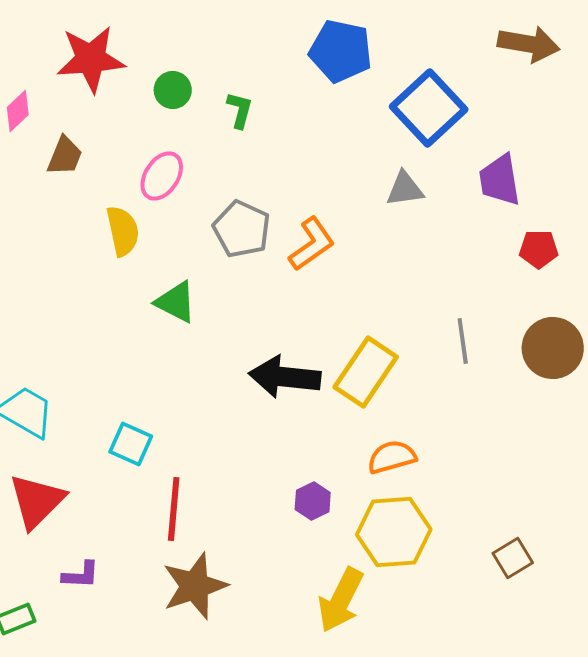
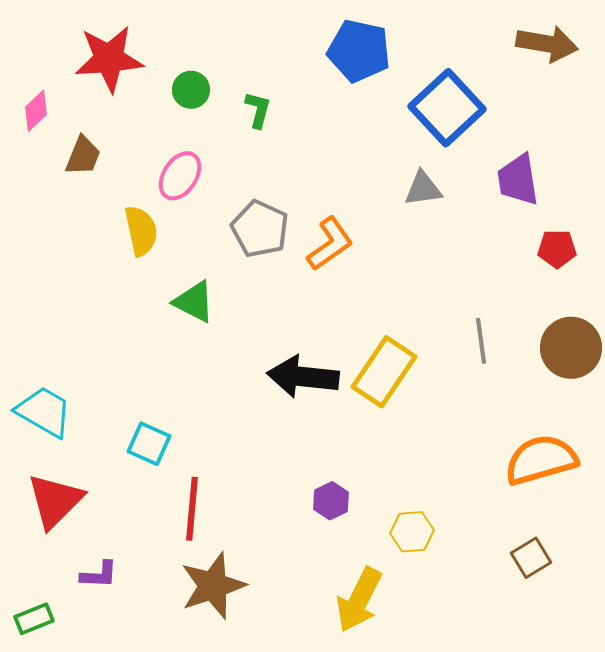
orange semicircle: (392, 457) -> (541, 460), moved, size x1.5
yellow hexagon: (394, 532) -> (412, 532), size x0.6

